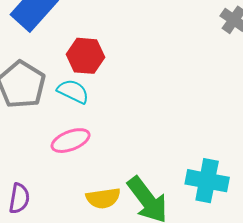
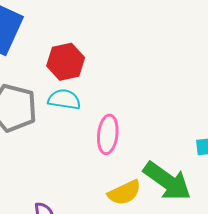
pink ellipse: (71, 141) -> (108, 134), moved, turned -45

